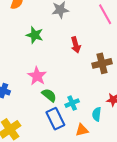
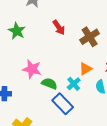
green star: (35, 35) -> (17, 31), turned 30
orange triangle: (82, 130) -> (86, 69), moved

